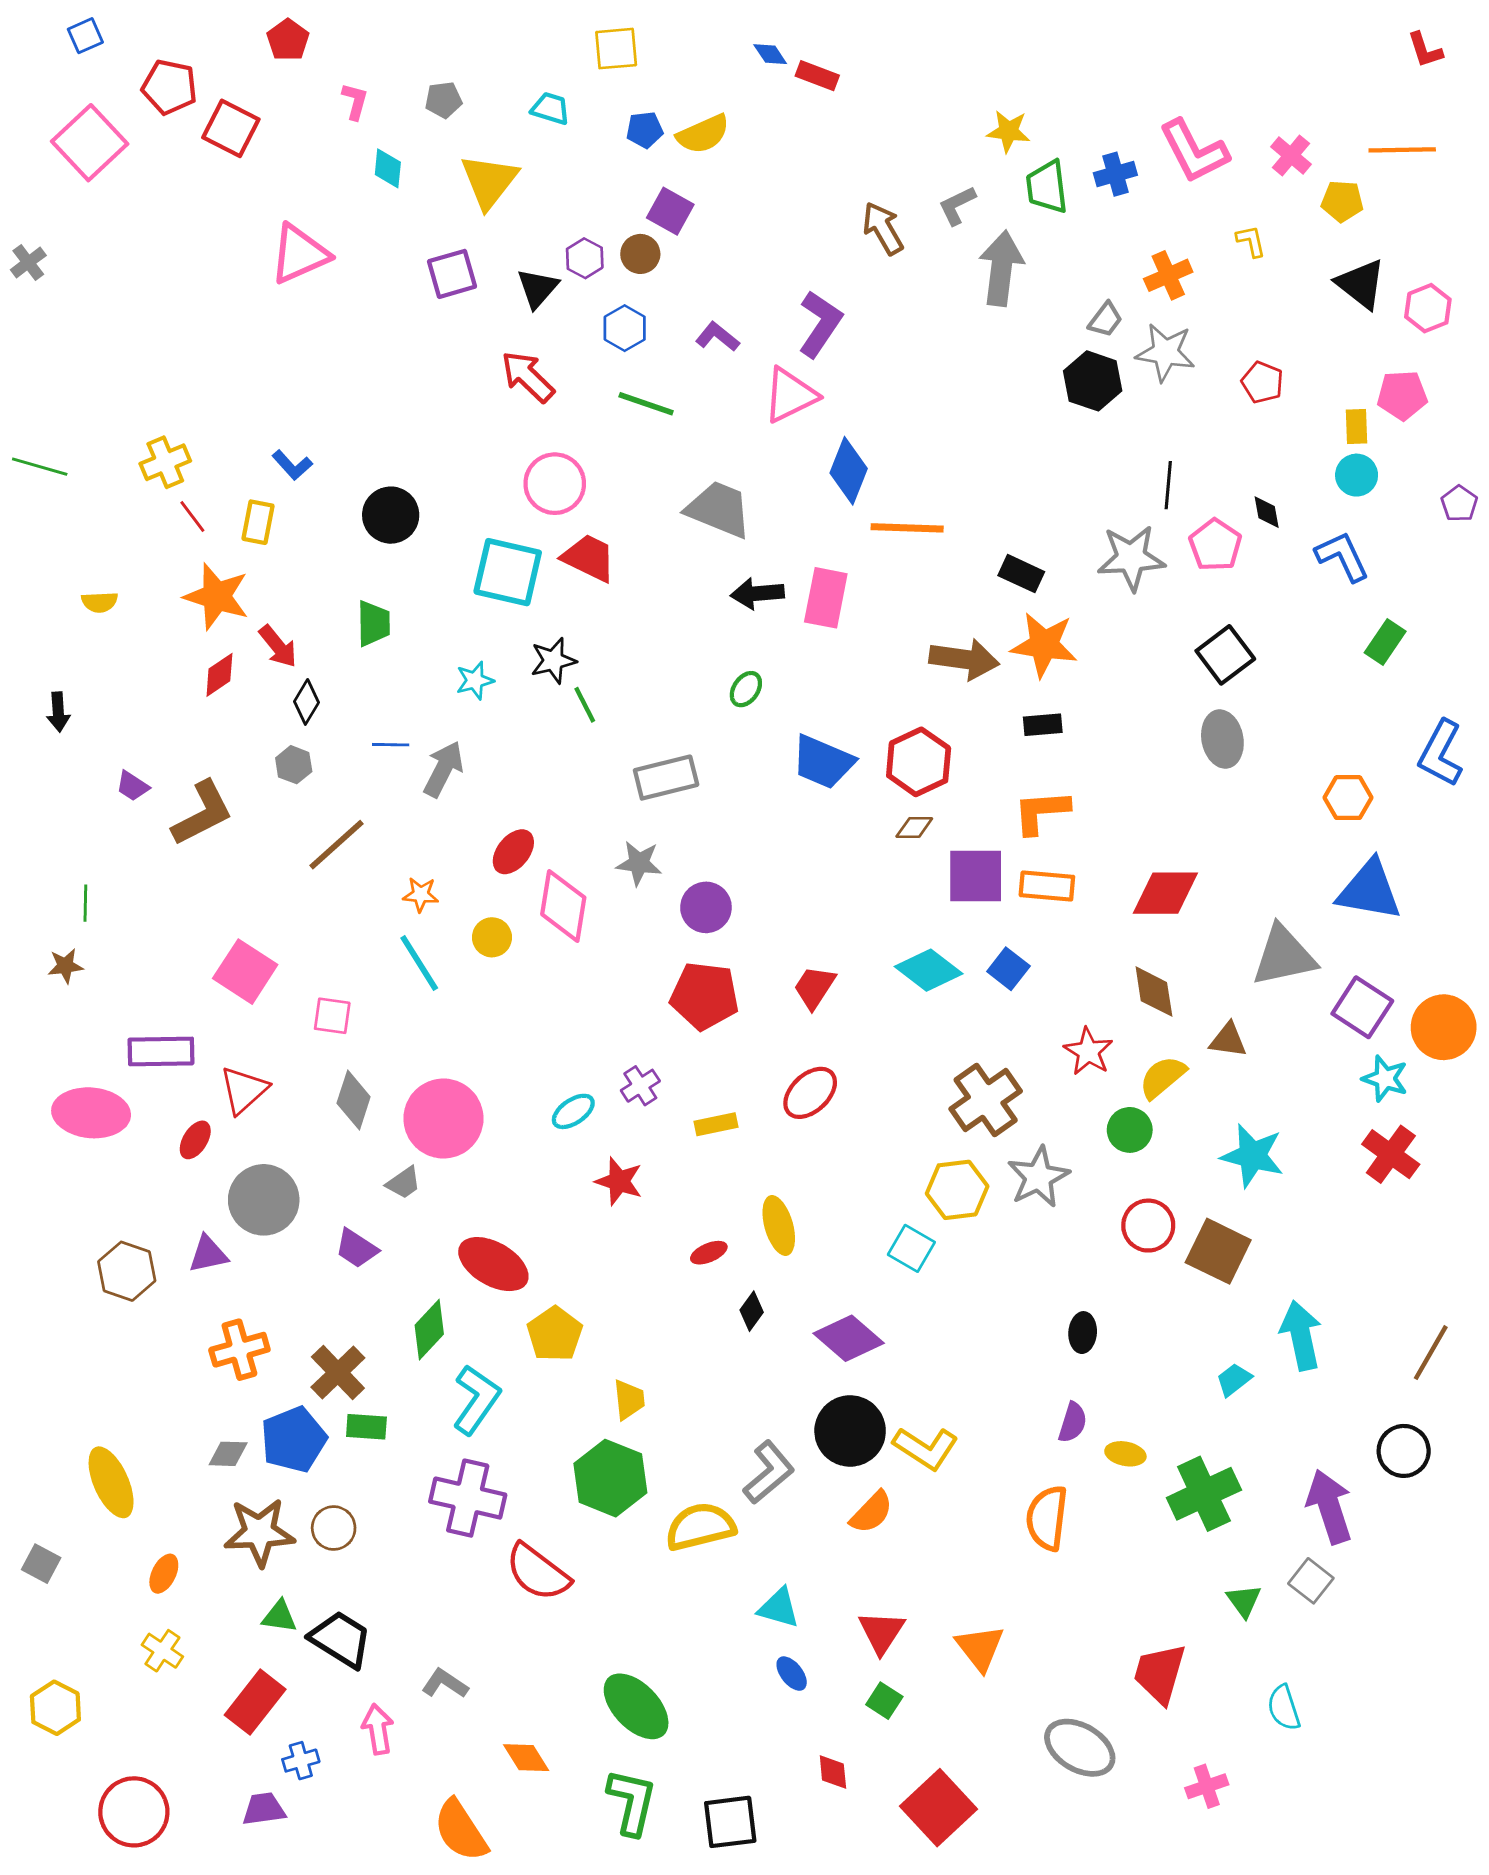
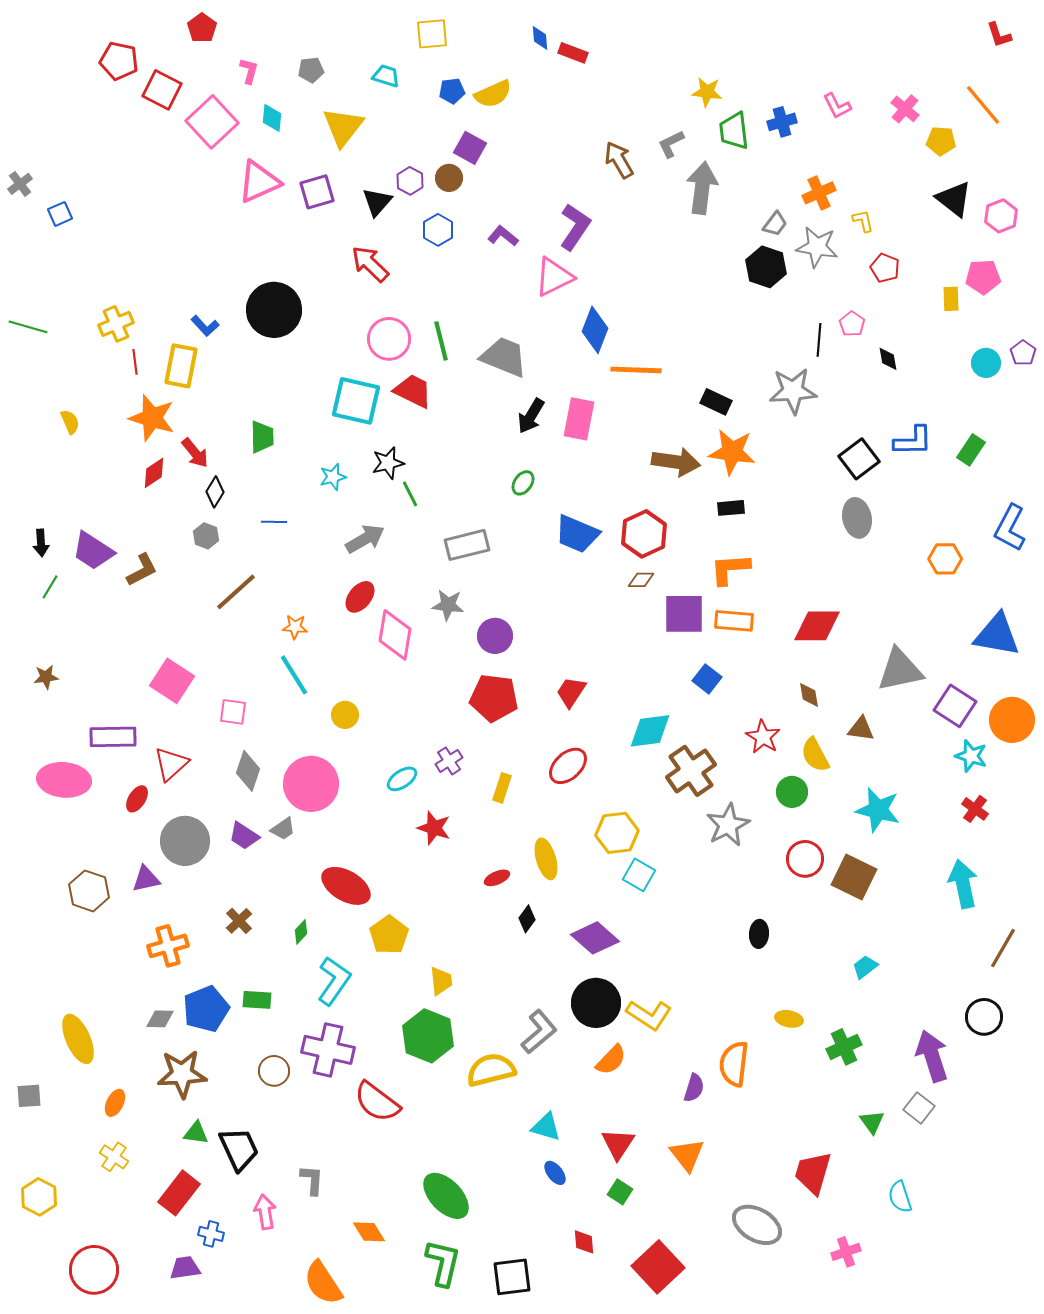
blue square: (85, 36) -> (60, 214), moved
blue diamond: (770, 54) -> (540, 38), turned 30
pink square: (90, 143) -> (212, 122), moved
orange line: (1402, 150) -> (983, 105), turned 51
pink L-shape: (1194, 151) -> (837, 106), size x0.6
yellow L-shape: (1251, 241) -> (863, 221), moved
pink triangle: (299, 254) -> (259, 182), moved
green line: (646, 404) -> (441, 341), moved, turned 57
cyan circle: (1357, 475) -> (986, 363), moved
black circle: (391, 515) -> (274, 310), moved, size x1.4
red line: (192, 516) -> (135, 362), turned 30
yellow rectangle: (258, 522) -> (181, 366), size x1.4
pink pentagon: (1215, 545) -> (852, 324), moved, size x0.7
blue L-shape: (1342, 556) -> (913, 441), moved, turned 114
black arrow: (757, 594) -> (531, 416), turned -54
yellow semicircle: (100, 602) -> (70, 422), turned -110
black arrow: (58, 712) -> (41, 543), moved
gray arrow: (443, 769) -> (365, 539), moved, turned 33
purple trapezoid: (132, 786) -> (93, 551), size x1.8
brown L-shape: (202, 813) -> (142, 570), size x0.7
blue triangle: (1369, 890) -> (997, 635), moved
green line: (85, 903) -> (50, 587), moved, turned 30
yellow circle: (492, 937) -> (345, 715), moved
cyan diamond: (929, 970) -> (650, 731), moved, turned -45
brown diamond: (1154, 992) -> (809, 695), size x0.7
yellow semicircle: (1163, 1077) -> (815, 755), turned -78
yellow rectangle: (716, 1124) -> (502, 788), turned -60
red cross: (1391, 1154) -> (975, 809), size x0.7
yellow hexagon: (957, 1190) -> (617, 833), moved
purple trapezoid: (356, 1248) -> (244, 836), moved
green diamond: (429, 1330) -> (301, 932), size x0.6
cyan arrow: (1301, 1335) -> (963, 884), moved
brown cross: (338, 1372) -> (239, 921), moved, size x0.7
purple semicircle: (1073, 1422) -> (694, 1088), moved
green cross: (1204, 1494) -> (844, 1047), size x0.7
brown circle: (334, 1528) -> (274, 1071), moved
gray square: (41, 1564) -> (29, 1096), turned -32
black trapezoid: (341, 1639) -> (239, 1149), turned 33
gray L-shape: (445, 1684) -> (312, 1180), turned 60
blue cross: (301, 1761) -> (211, 1234), turned 30

